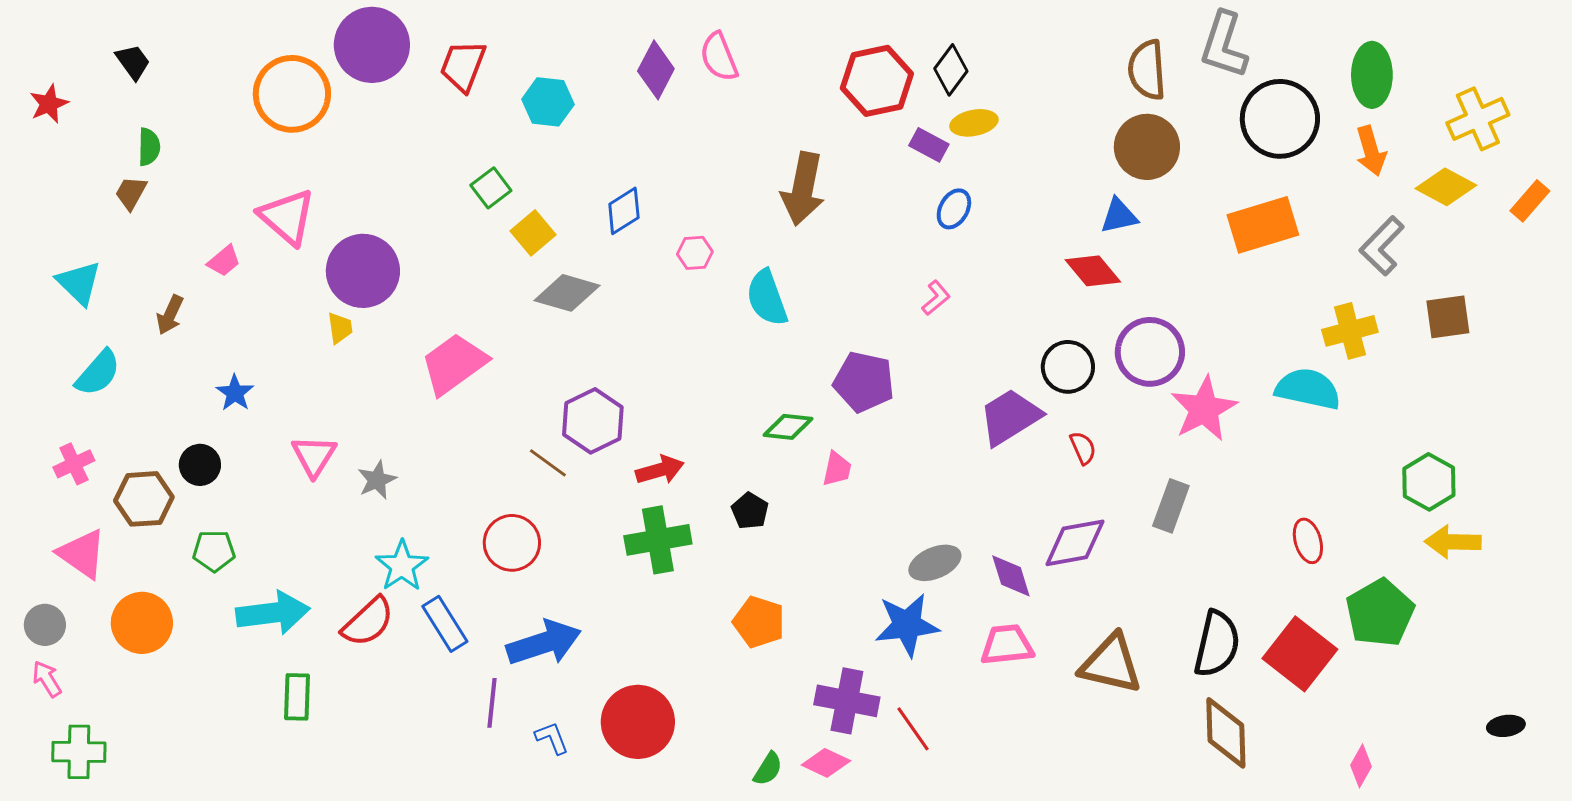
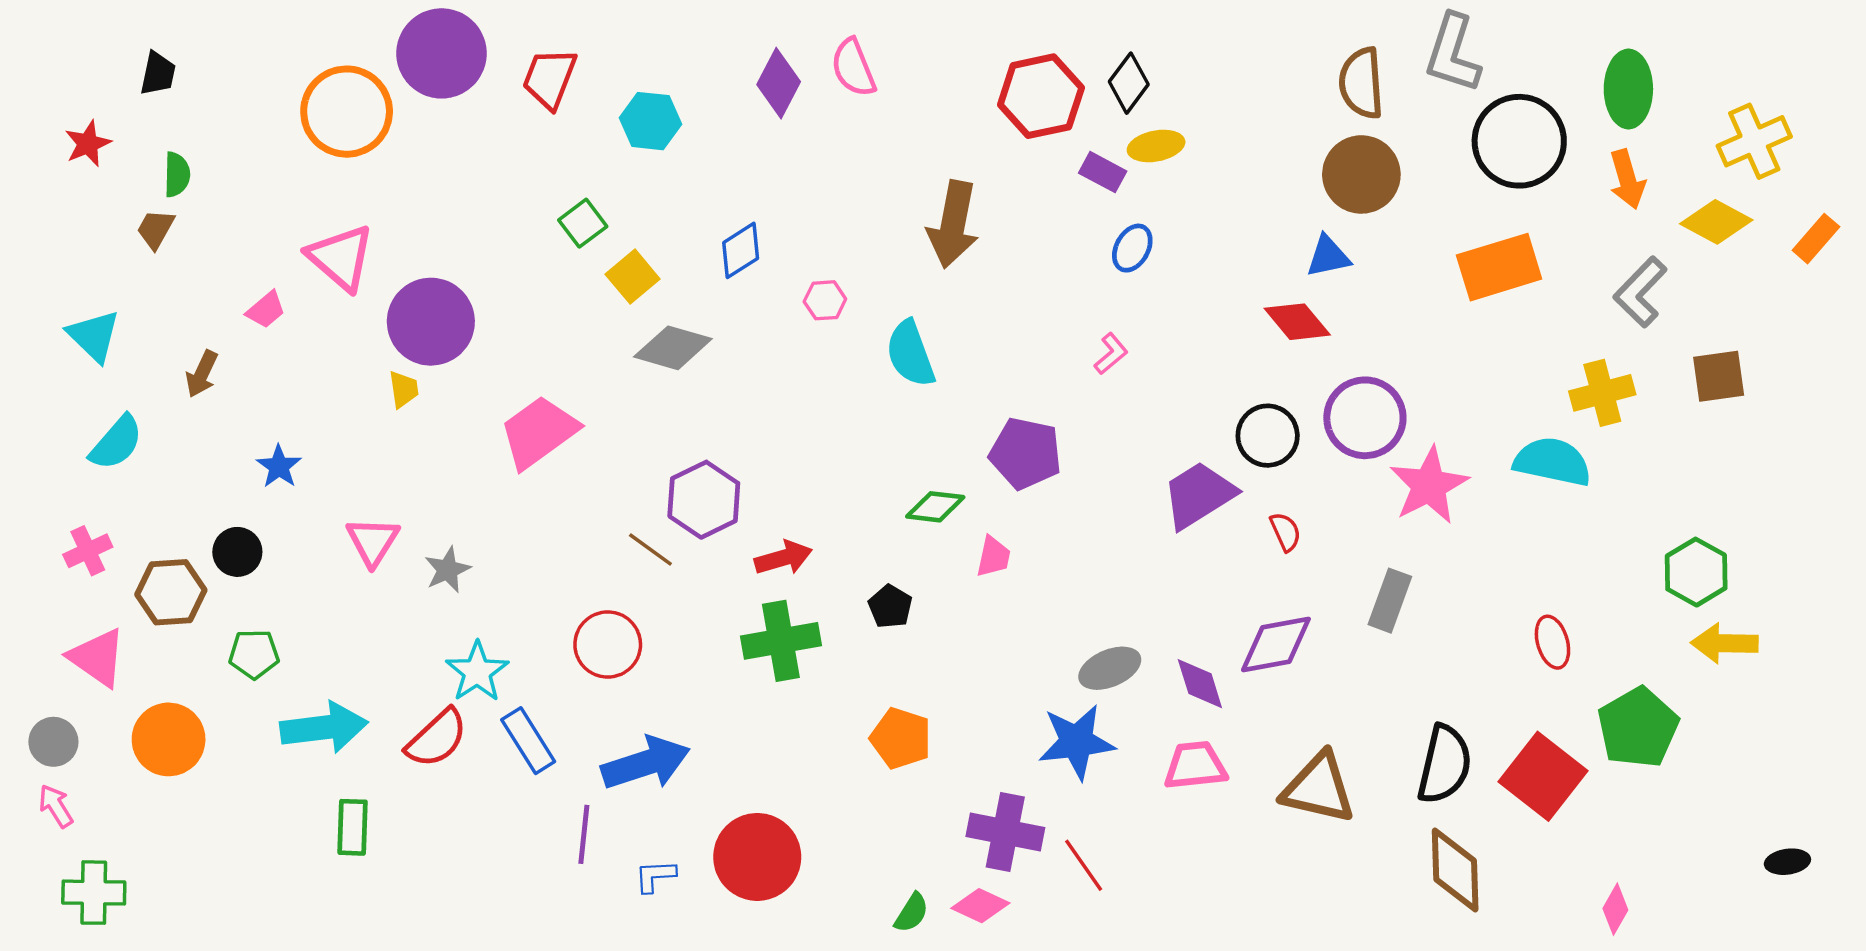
black trapezoid: (133, 62) -> (158, 74), turned 48
red star: (49, 104) -> (88, 144), moved
blue L-shape: (552, 738) -> (655, 876), turned -72

